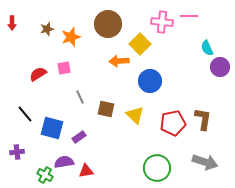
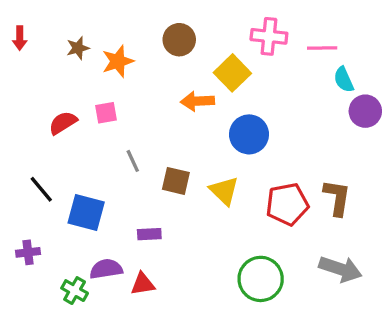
pink line: (189, 16) -> (322, 48), moved
brown circle: (108, 24) -> (179, 40), size x0.7
purple rectangle: (79, 137) -> (149, 234), moved, turned 32

